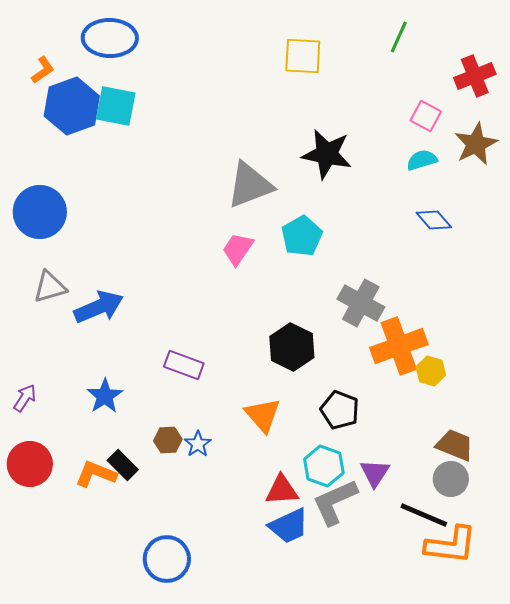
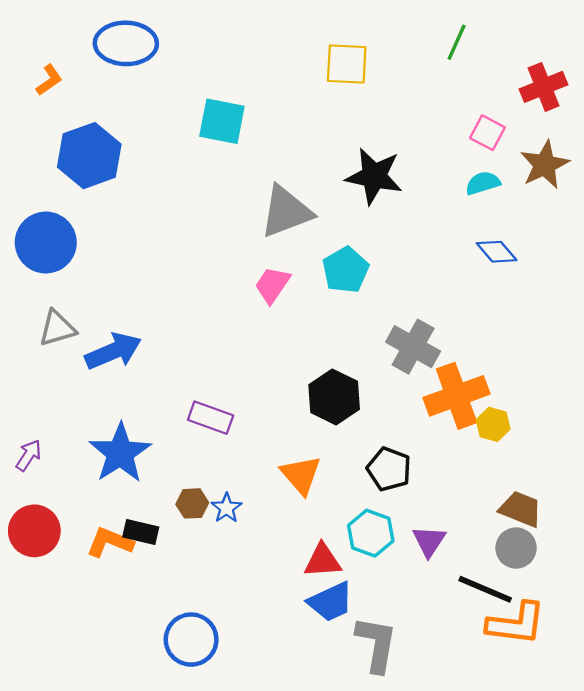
blue hexagon: (72, 106) -> (89, 156), moved
cyan square: (116, 106) -> (222, 121), moved
blue star: (105, 396) -> (120, 453), size x1.5
black rectangle: (123, 465) -> (141, 532), turned -32
gray L-shape: (335, 502) -> (376, 644), moved, turned 124

